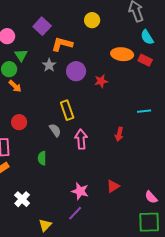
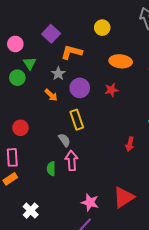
orange ellipse: (122, 54) -> (121, 61), moved
purple circle: (76, 71) -> (80, 88), moved
orange arrow: (15, 86) -> (51, 95), moved
red circle: (19, 122) -> (20, 128), moved
pink arrow: (81, 139) -> (72, 160), moved
red triangle: (113, 186) -> (124, 197), size x1.6

